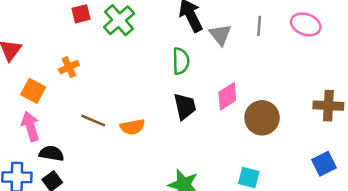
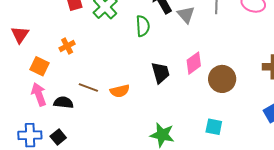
green semicircle: (181, 61) -> (143, 26), moved
black semicircle: (51, 153) -> (63, 102), moved

